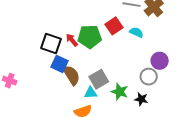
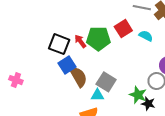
blue square: (60, 64) -> (67, 65), turned 30
gray square: (99, 79) -> (106, 82), turned -30
green star: (120, 92) -> (138, 95), moved

